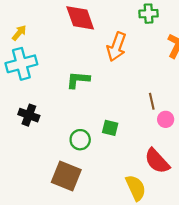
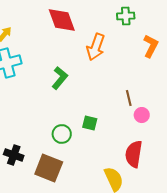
green L-shape: (78, 80) -> (60, 78), turned 125
black cross: (29, 115) -> (14, 155), moved
red semicircle: (157, 161) -> (134, 154), turned 52

